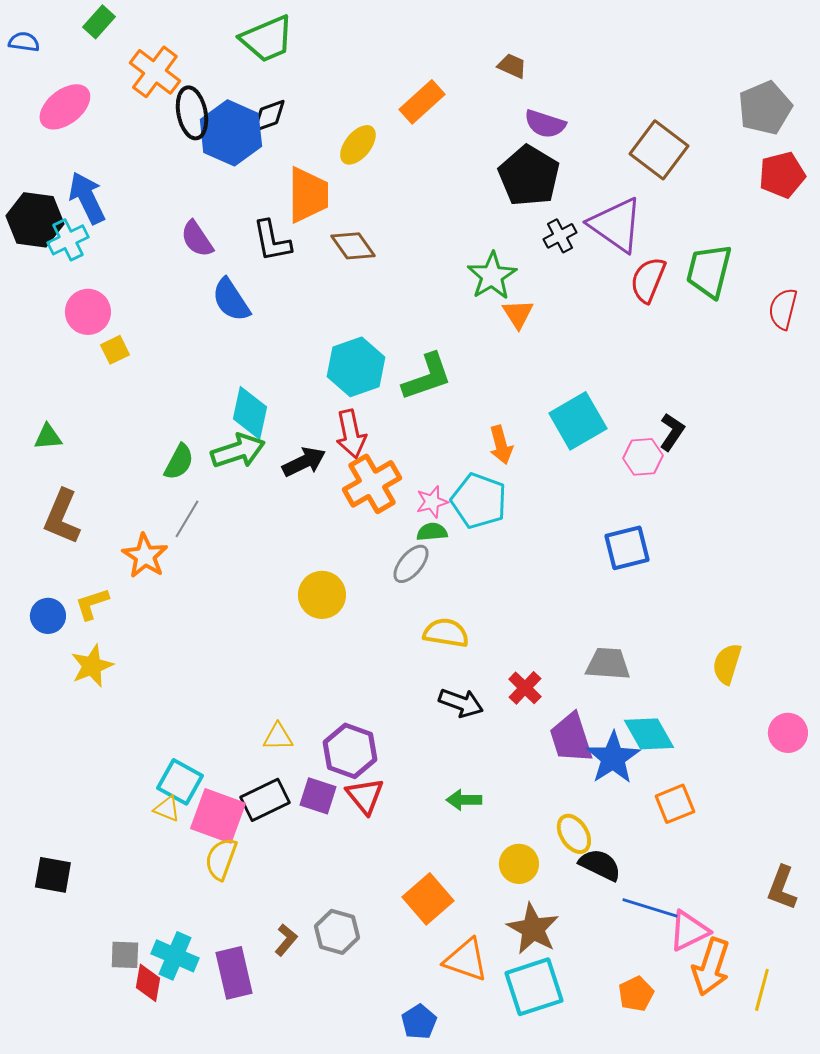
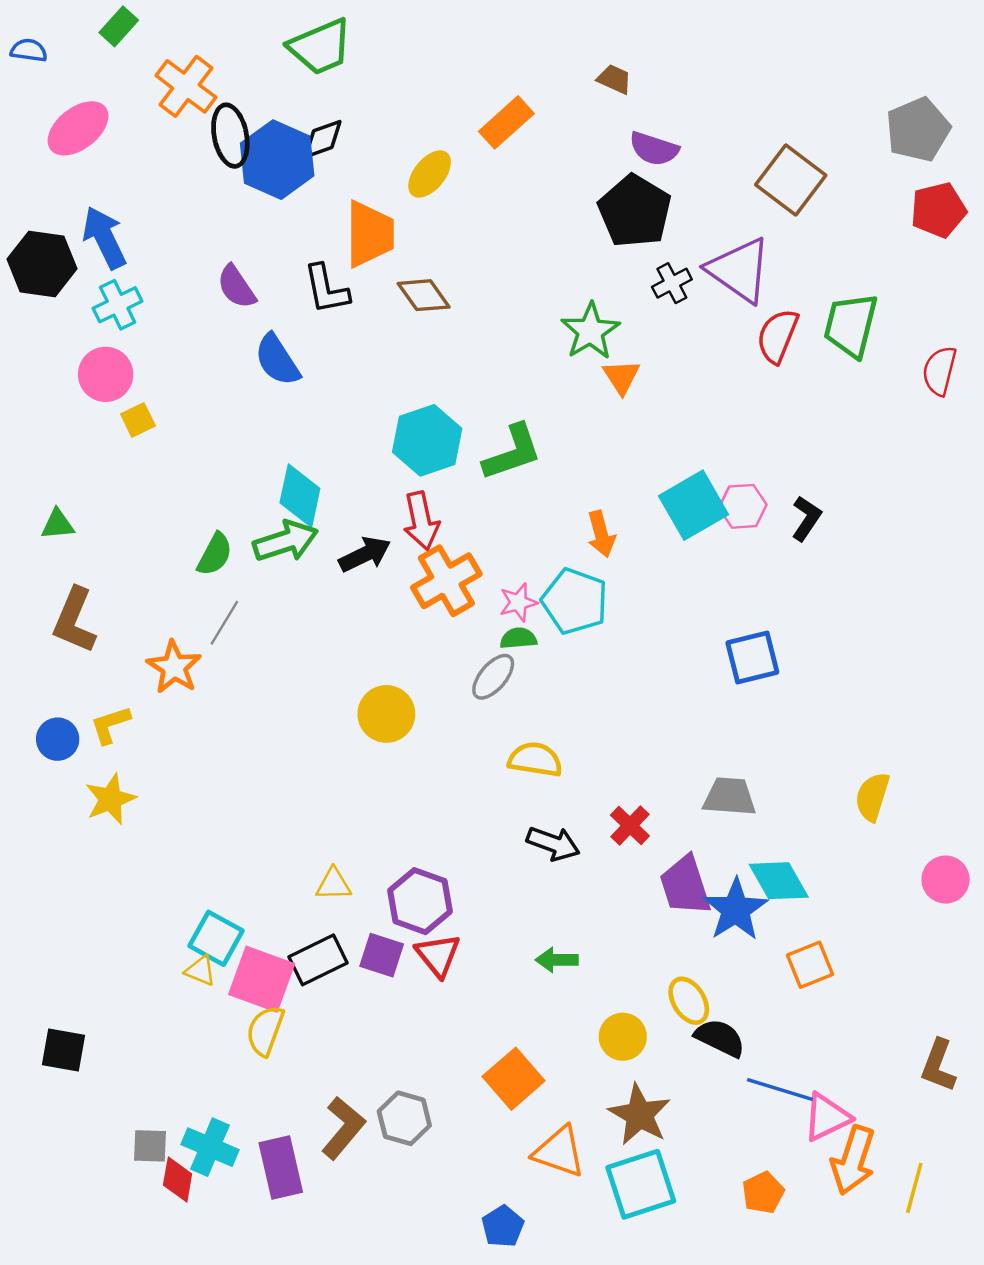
cyan cross: (68, 240) -> (118, 305), moved
pink hexagon: (643, 457) -> (743, 506), moved
brown L-shape: (286, 940) -> (343, 1128), size x1.6

